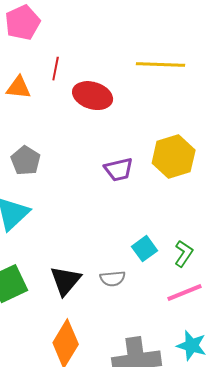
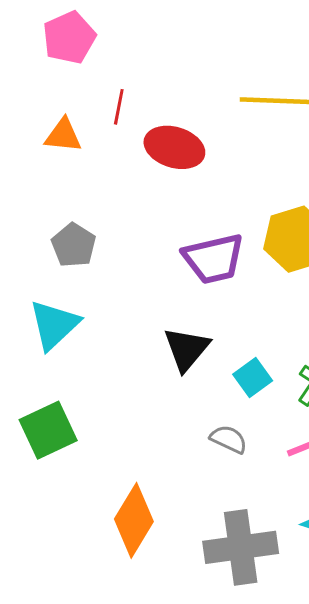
purple trapezoid: (119, 170) -> (214, 259), size x1.4
gray semicircle: (113, 279) -> (229, 439), moved, turned -150
black triangle: (66, 281) -> (186, 349), moved

